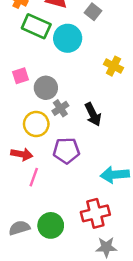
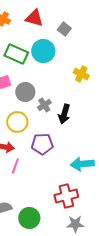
green rectangle: (36, 26) -> (16, 54), moved
gray cross: (60, 108) -> (44, 105), moved
black arrow: (93, 114) -> (64, 114), turned 42
green circle: (51, 225) -> (29, 218), moved

